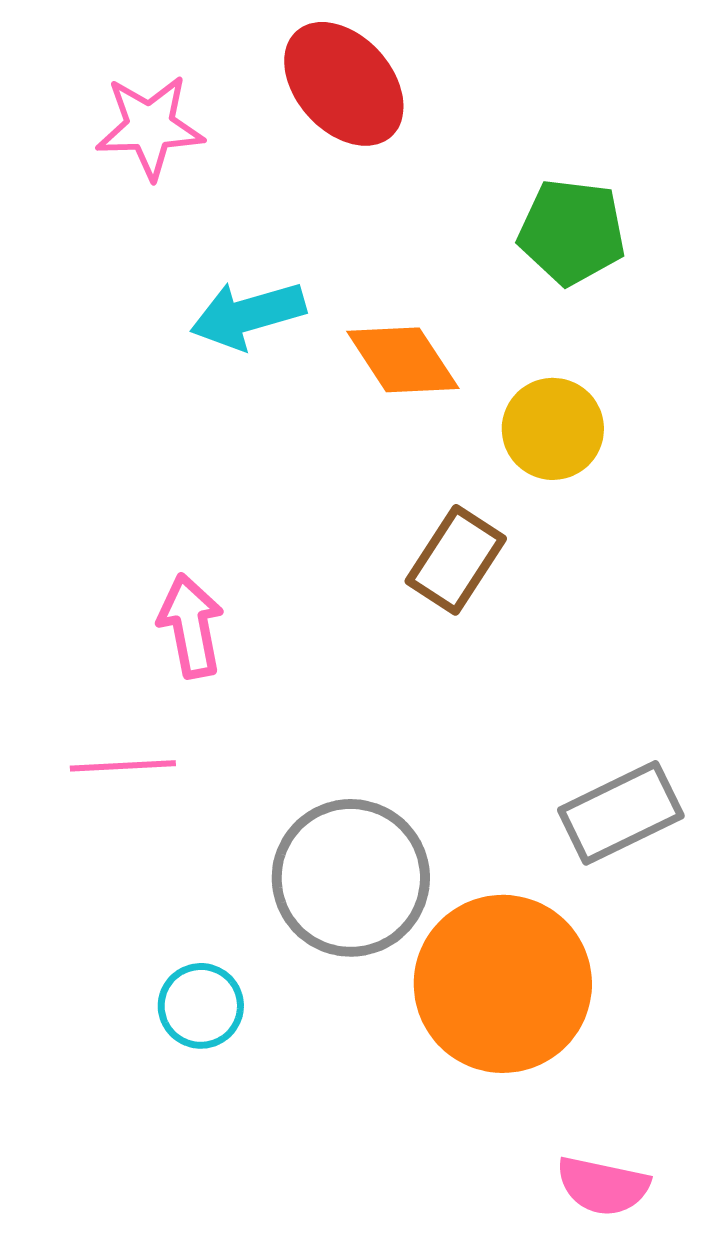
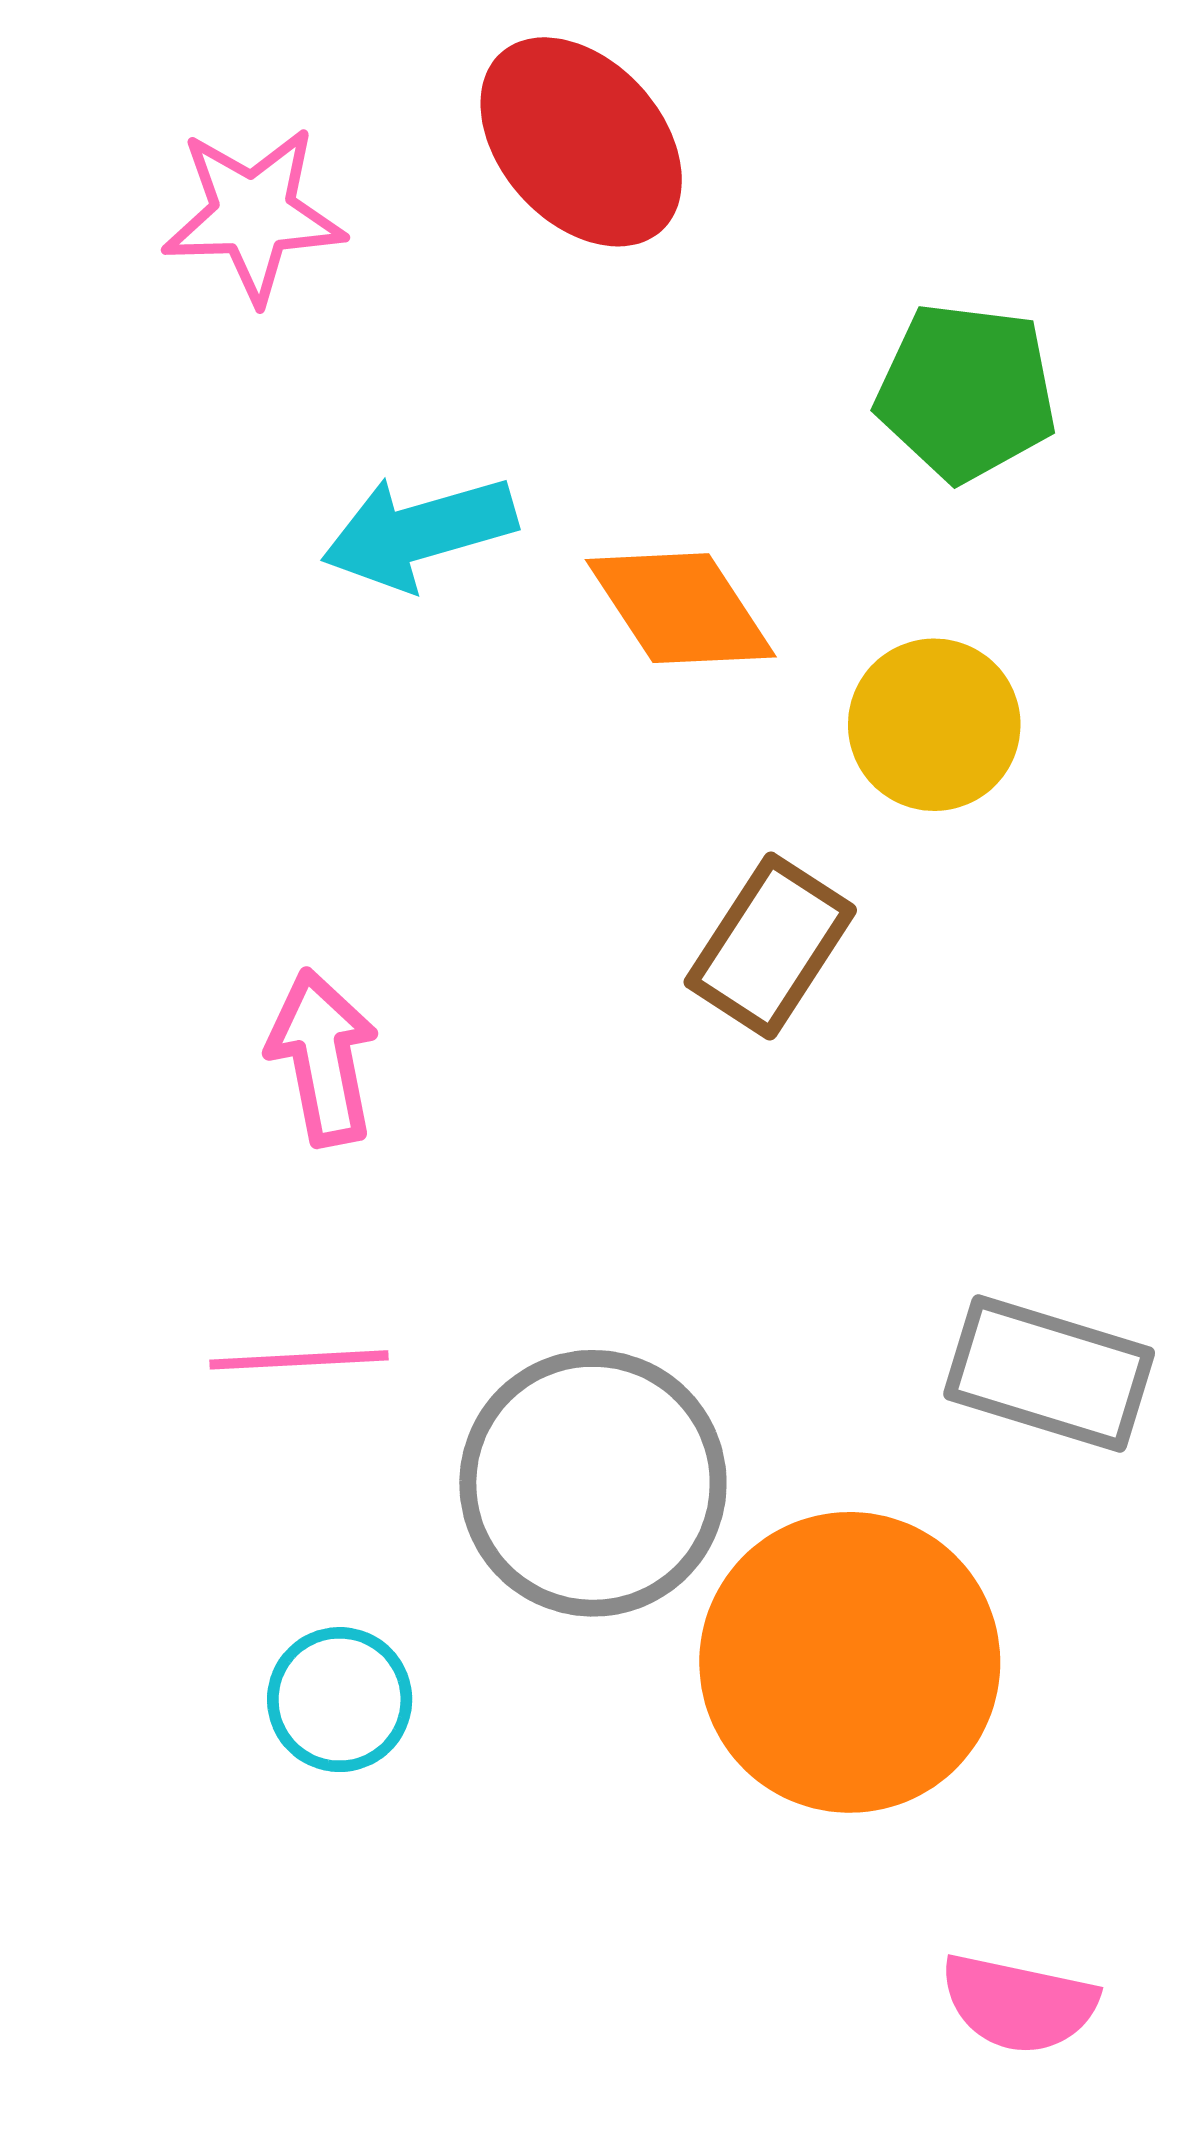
pink line: (123, 766) -> (299, 1360), moved
gray rectangle: (621, 813) -> (1049, 1373), turned 43

